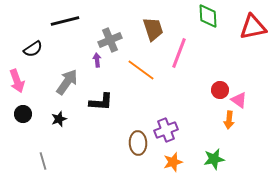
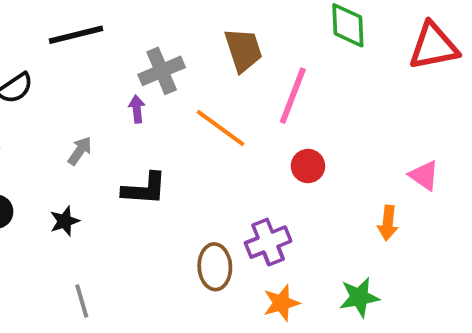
gray arrow: (67, 82) -> (80, 151), size x0.6
red circle: (220, 90) -> (308, 166), moved
pink triangle: (239, 100) -> (424, 176), moved
gray line: (43, 161) -> (82, 301), moved

